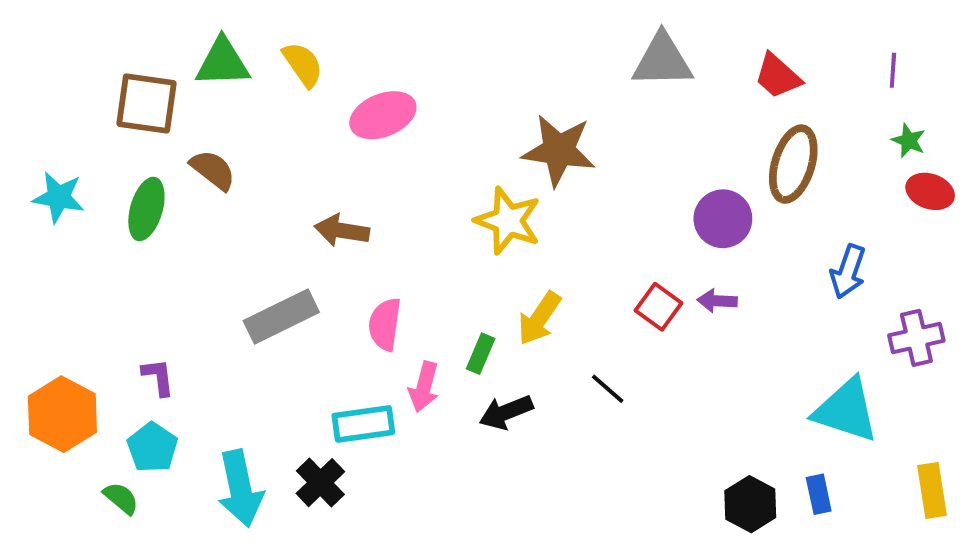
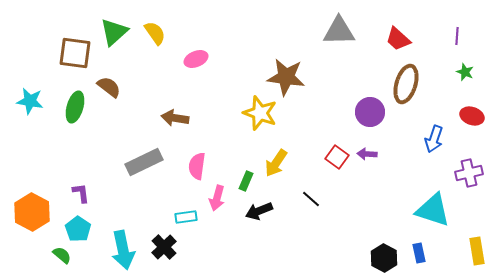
green triangle: (223, 62) -> (114, 32), turned -40
pink ellipse: (383, 115) -> (196, 59), size x0.7
red ellipse: (930, 191) -> (472, 116), moved
cyan rectangle: (363, 424) -> (186, 217), size x0.7

